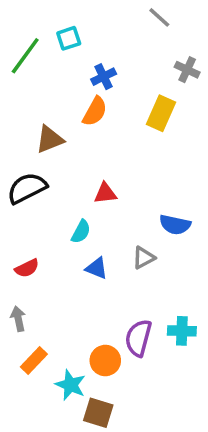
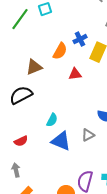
blue cross: (104, 77) -> (80, 39), moved
red triangle: (105, 193) -> (75, 74), moved
blue triangle: (97, 268) -> (61, 141), size x1.5

